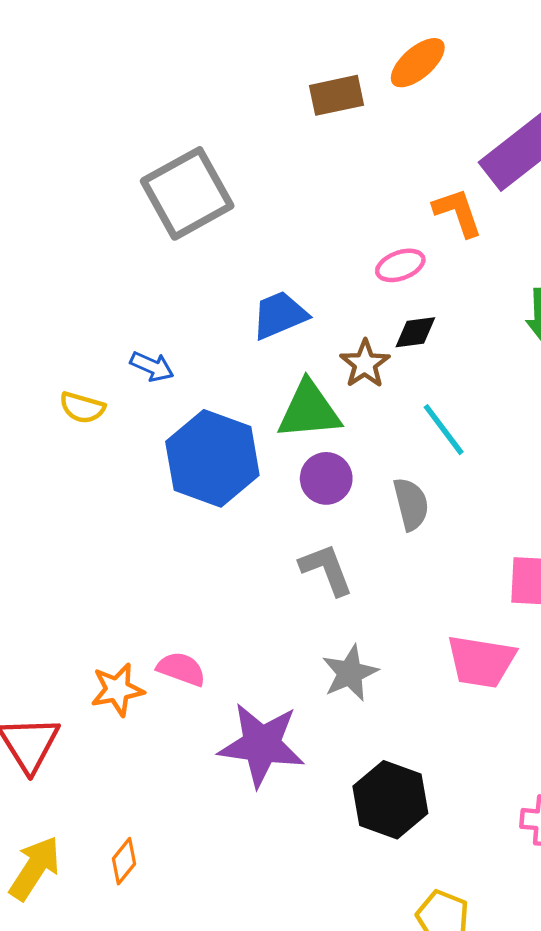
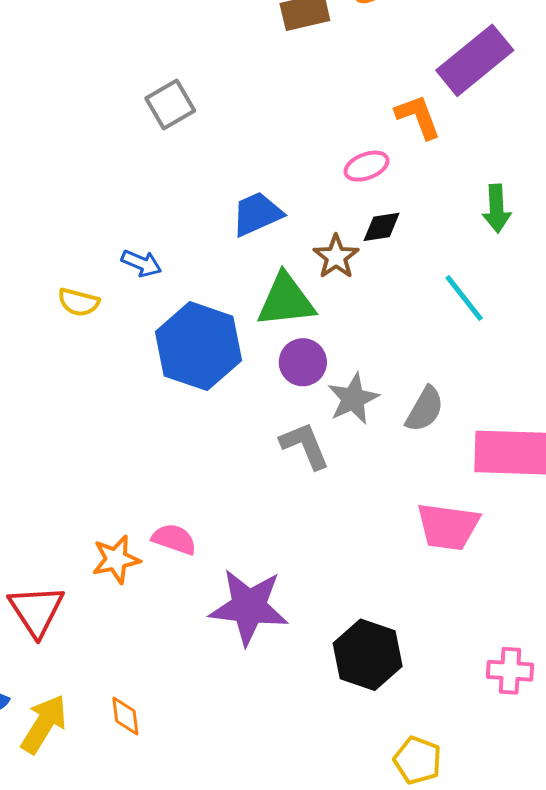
gray square: (187, 193) -> (170, 104), size x0.6
cyan line: (444, 430) -> (464, 298), moved
gray semicircle: (411, 504) -> (425, 409), moved, turned 45
gray star: (350, 673) -> (353, 399), moved
orange diamond: (124, 861) -> (125, 716), turned -45

